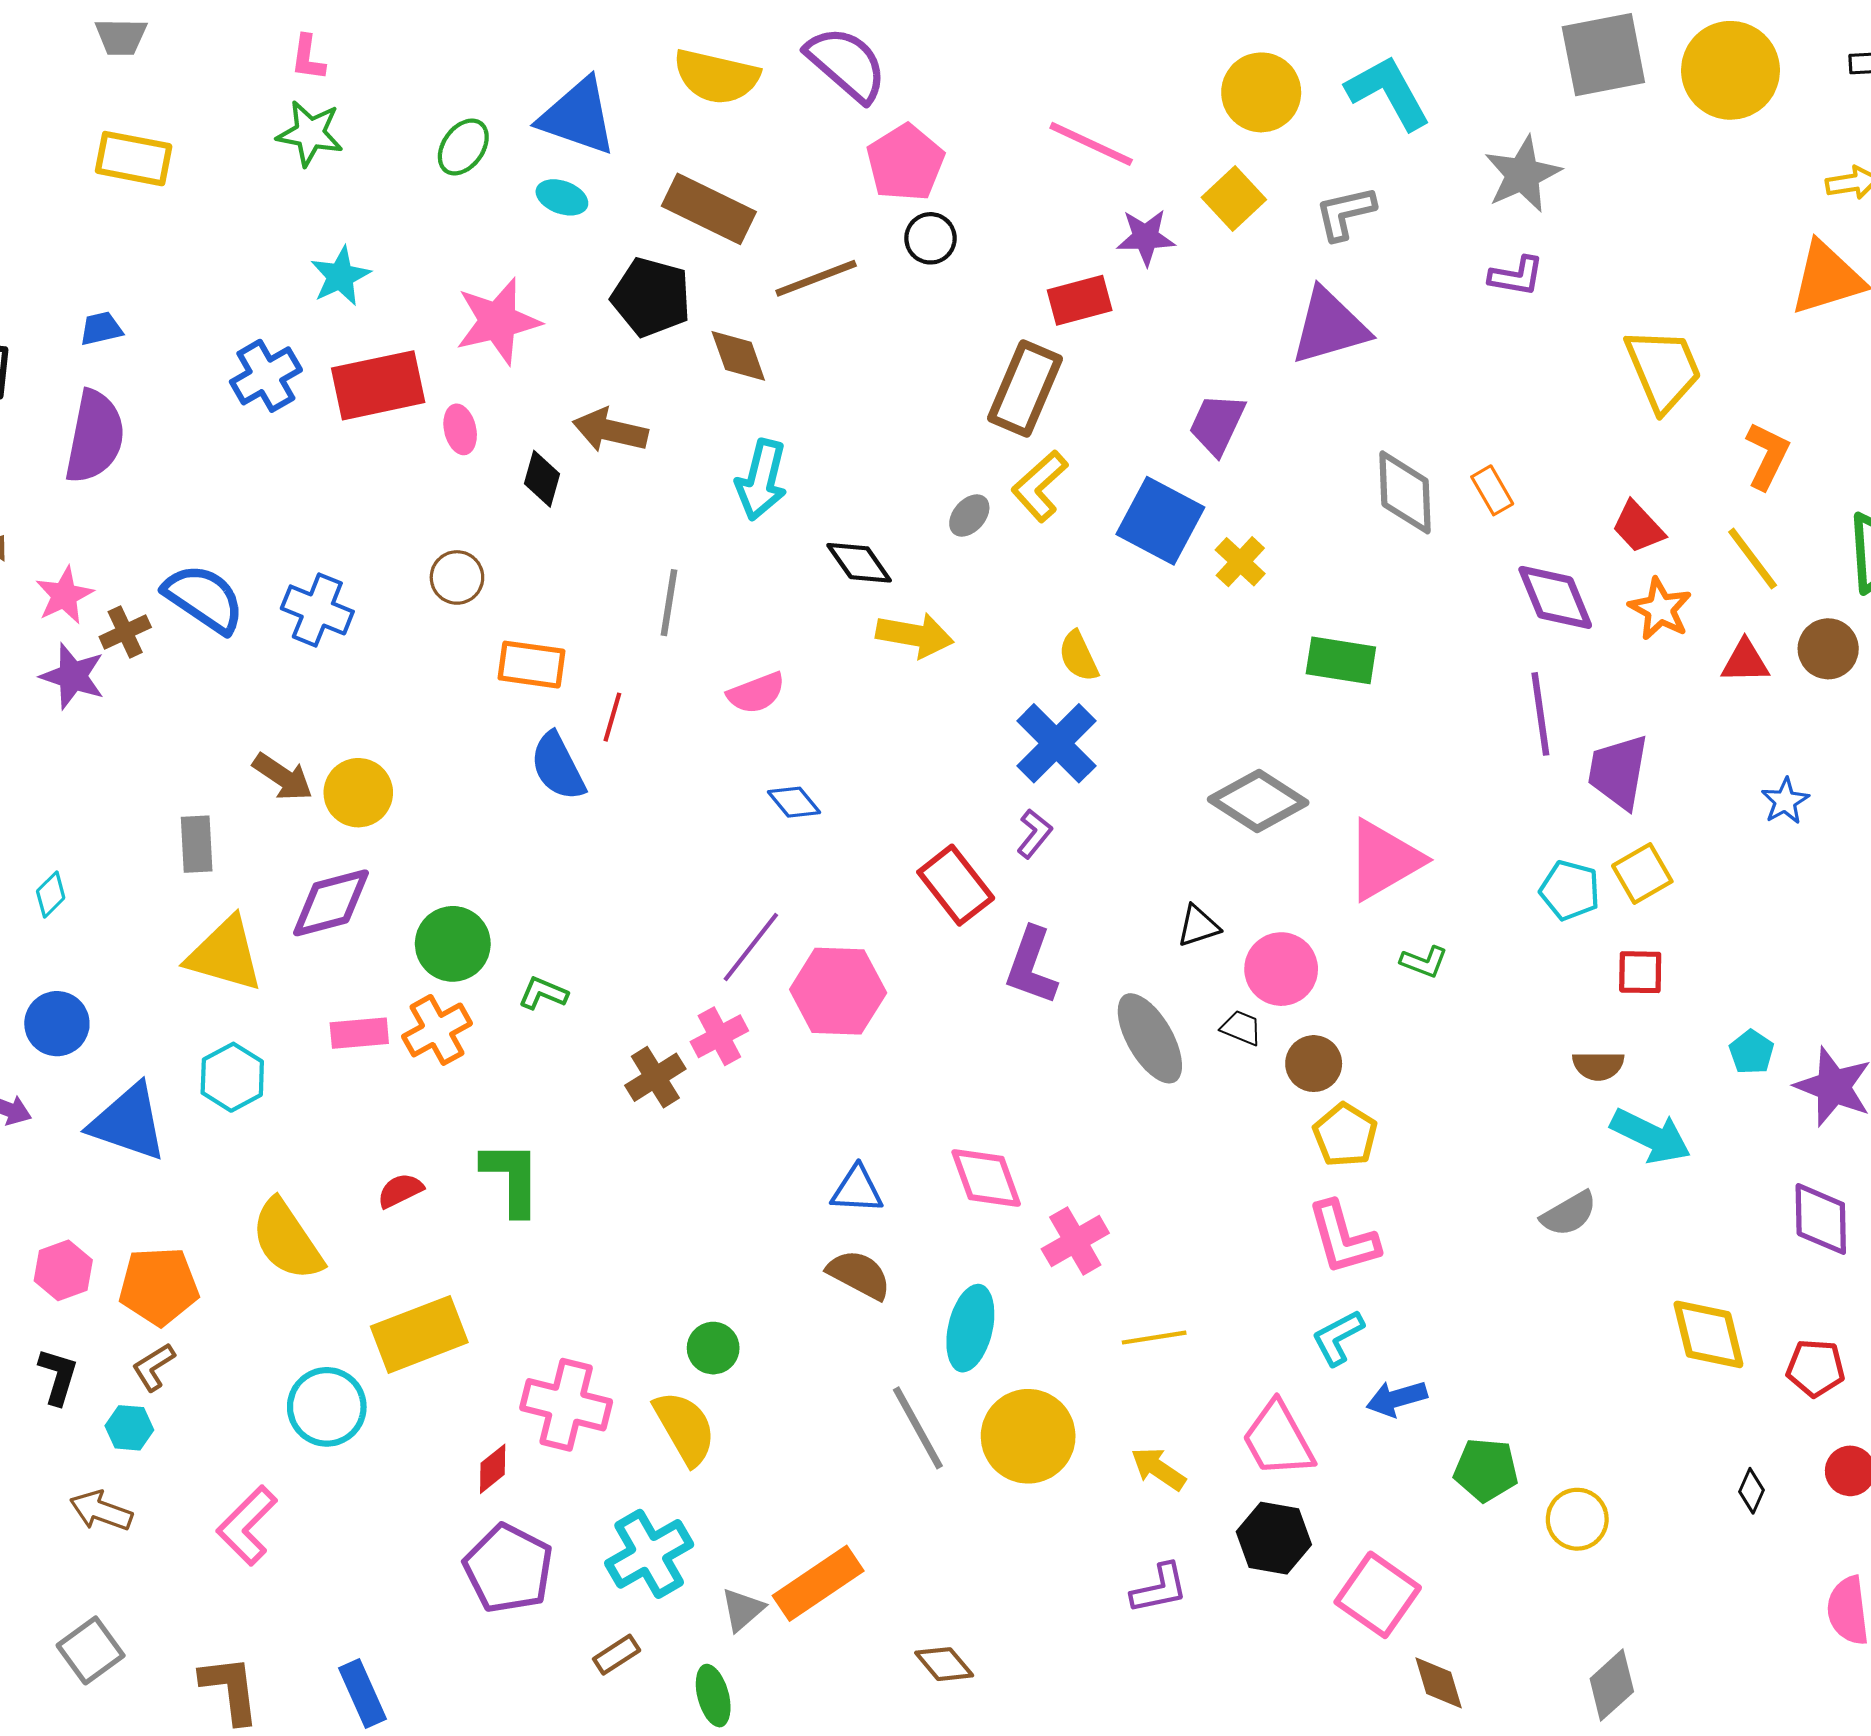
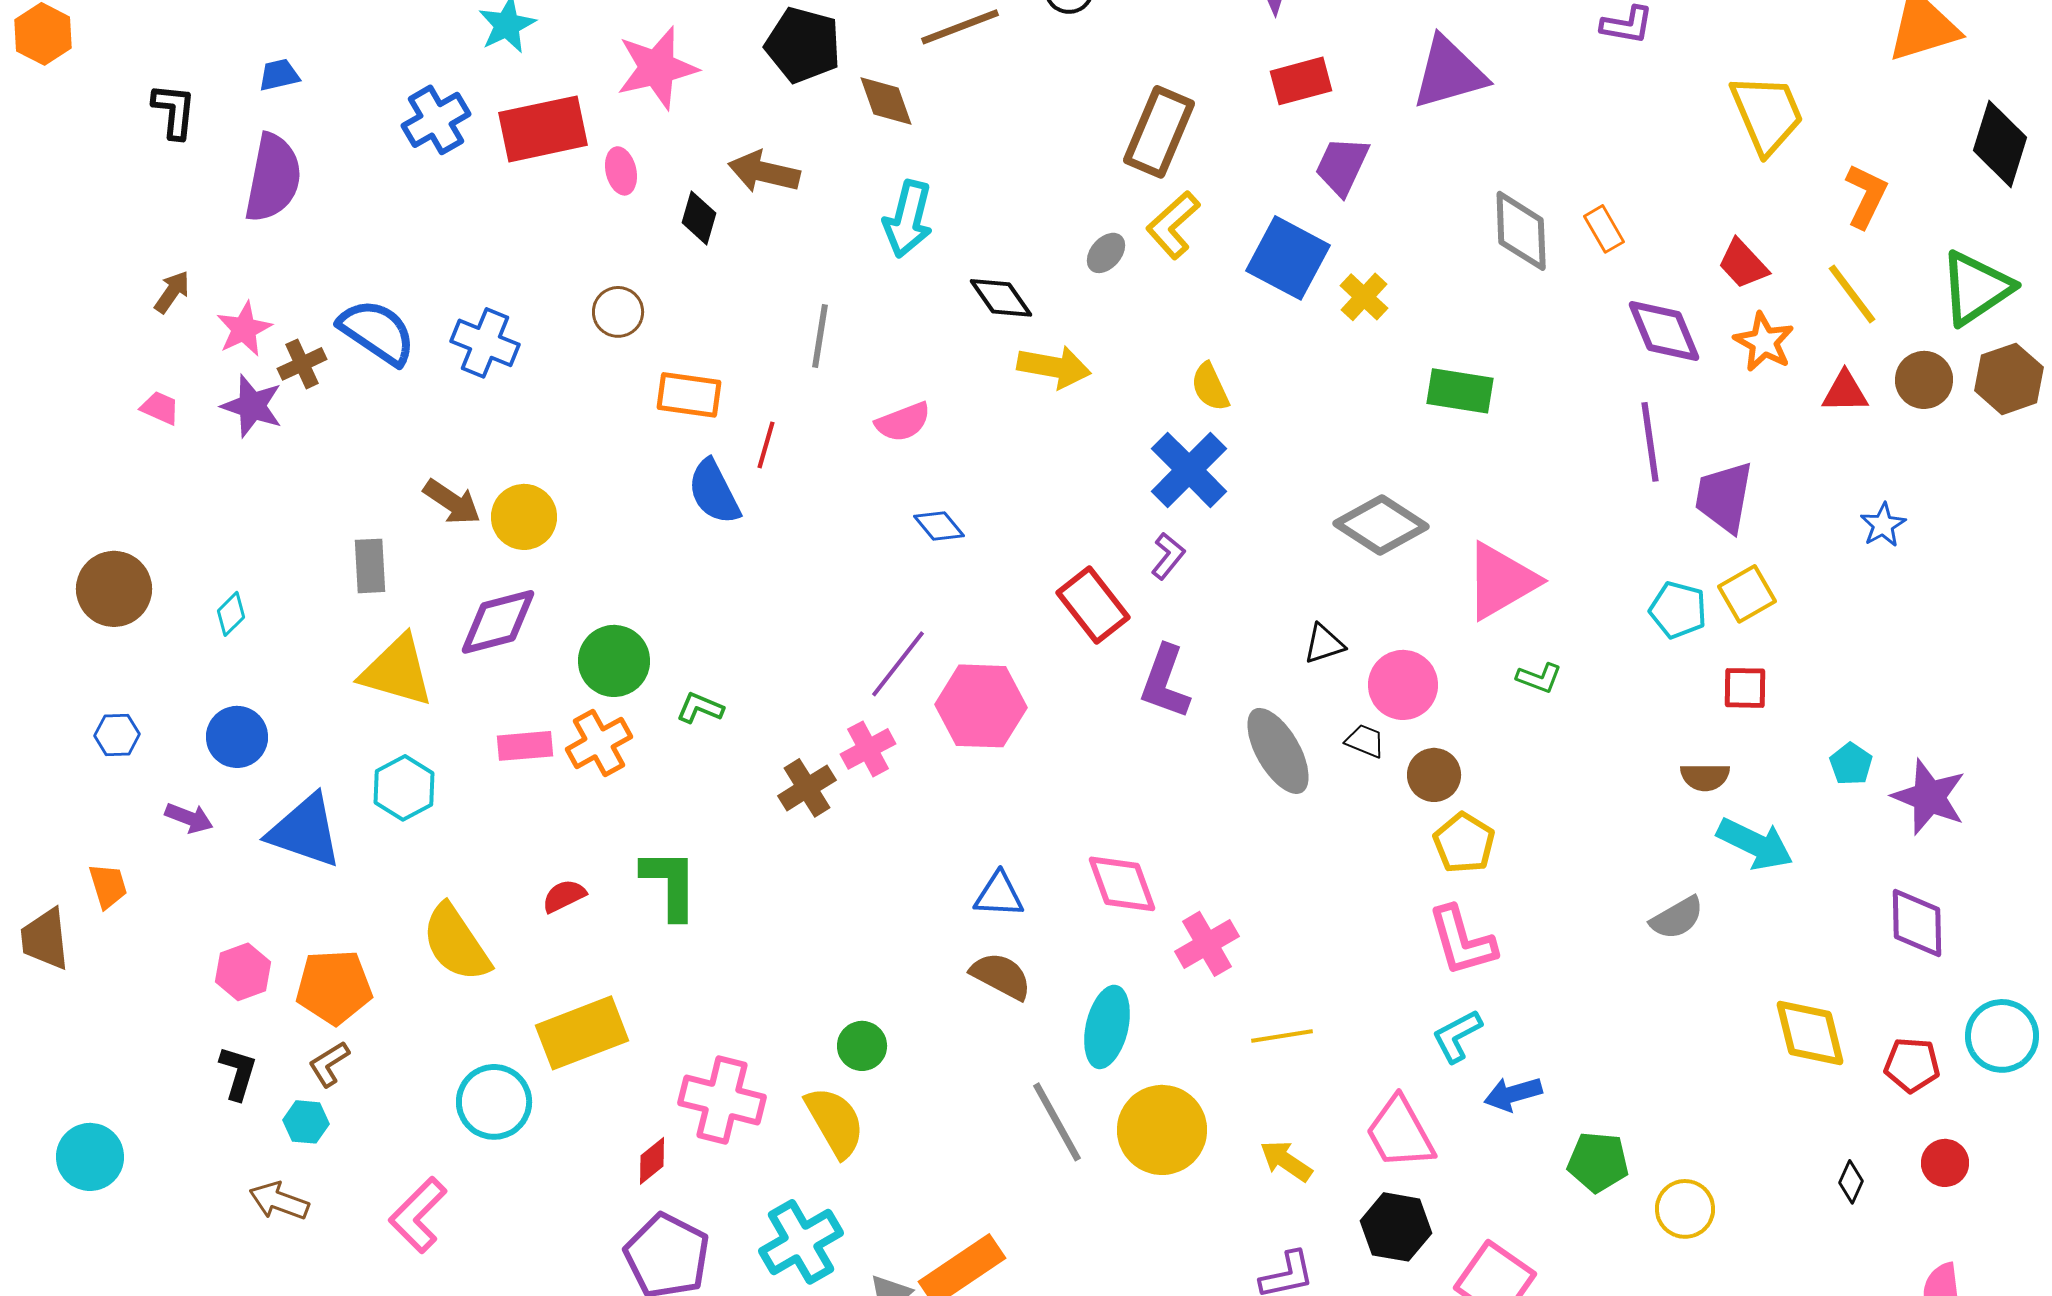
red rectangle: (1080, 300) -> (1301, 81), moved

